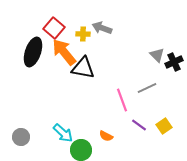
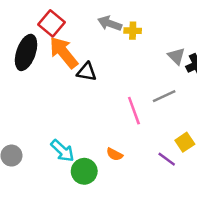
yellow cross: (83, 34) -> (133, 31), moved
black triangle: (83, 68) -> (87, 72), size x0.7
purple line: (139, 125) -> (167, 159), moved

